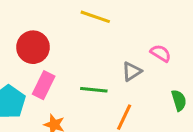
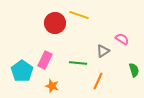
red circle: (33, 47) -> (55, 23), moved

